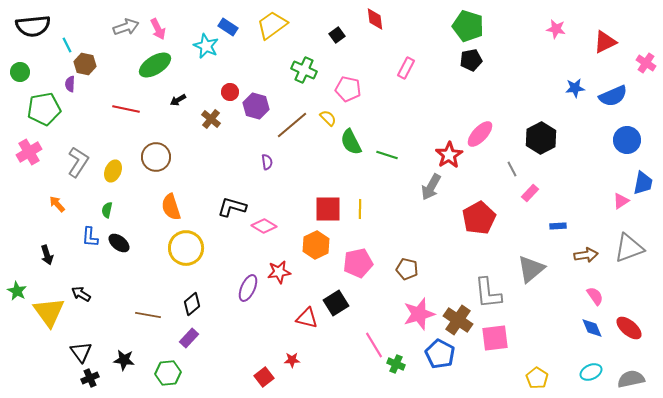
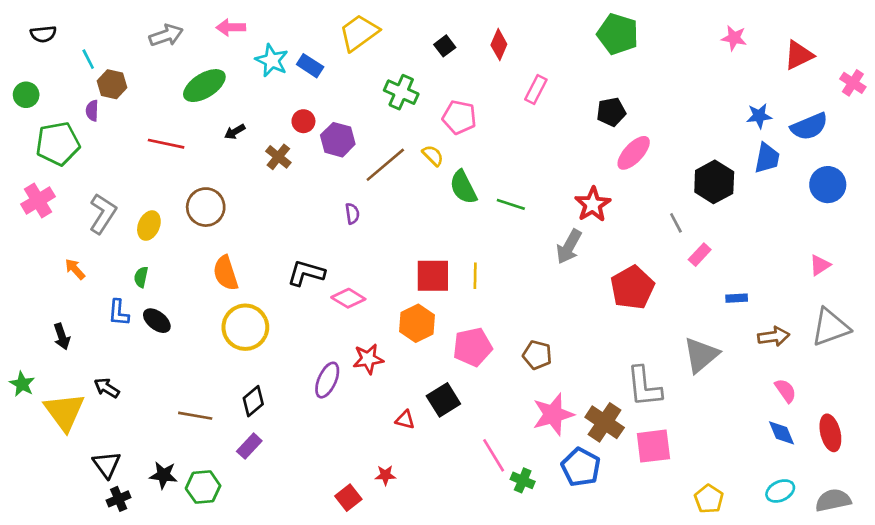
red diamond: (375, 19) -> (499, 45), moved, turned 30
black semicircle: (33, 26) -> (43, 34), size x0.6
blue rectangle: (228, 27) -> (310, 66), moved
pink arrow: (158, 29) -> (231, 27), moved, turned 115
black pentagon: (471, 60) -> (611, 112), moved
pink ellipse: (480, 134) -> (634, 153), moved
blue trapezoid: (643, 183) -> (767, 158), moved
red triangle: (307, 318) -> (405, 420), size x0.7
red ellipse: (629, 328) -> (830, 433), turned 36
green hexagon: (168, 373) -> (203, 487), moved

